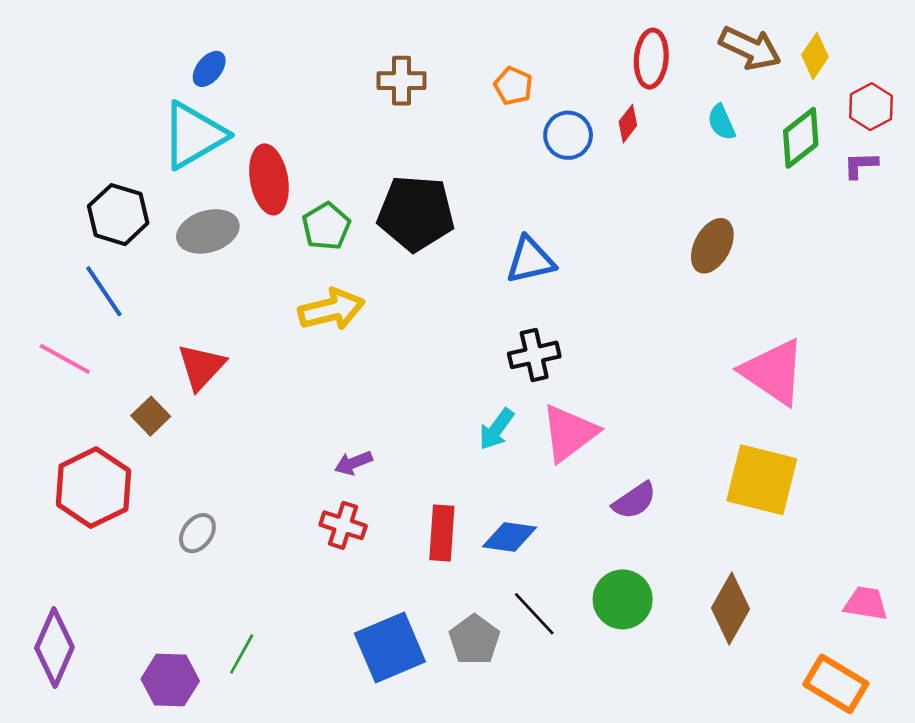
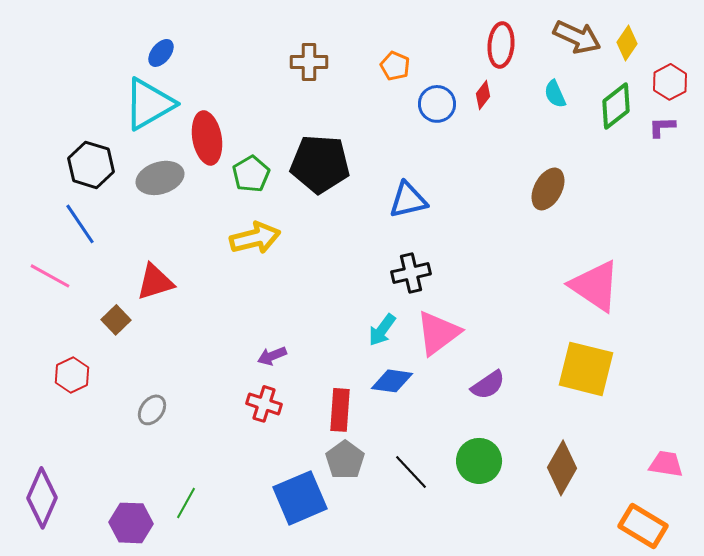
red triangle: (201, 367) -> (155, 282), turned 30
red hexagon: (93, 488) -> (72, 375), size x0.6
blue diamond: (510, 537) -> (392, 381), moved
gray pentagon: (474, 640) -> (345, 460), moved

